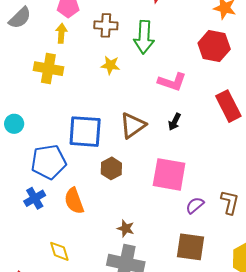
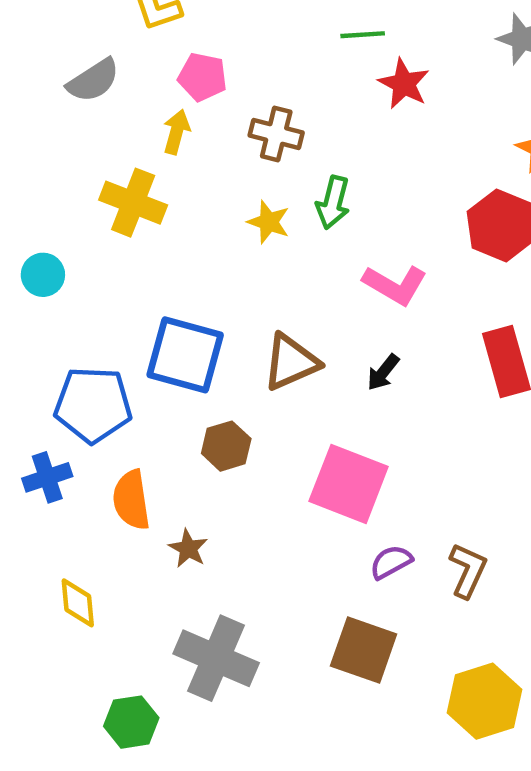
green arrow: (144, 37) -> (333, 202), moved, size x0.7
cyan circle: (14, 124) -> (43, 275), moved
brown star: (126, 228) -> (188, 548), moved

